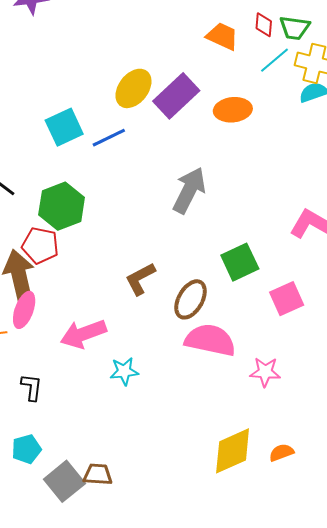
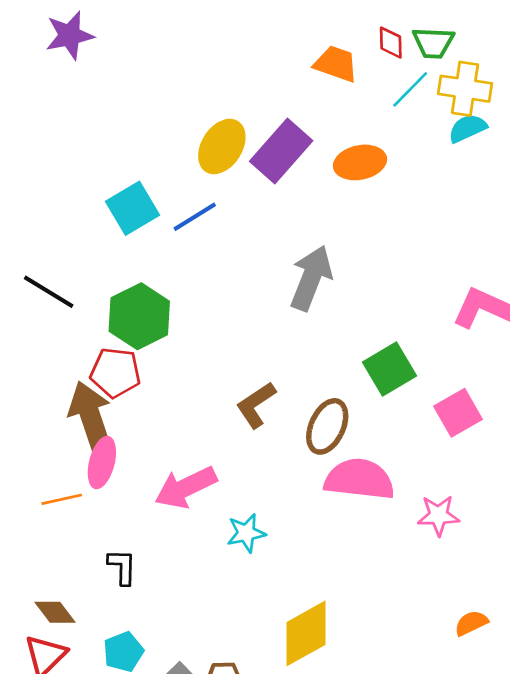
yellow diamond: (233, 451) -> (306, 633), moved

